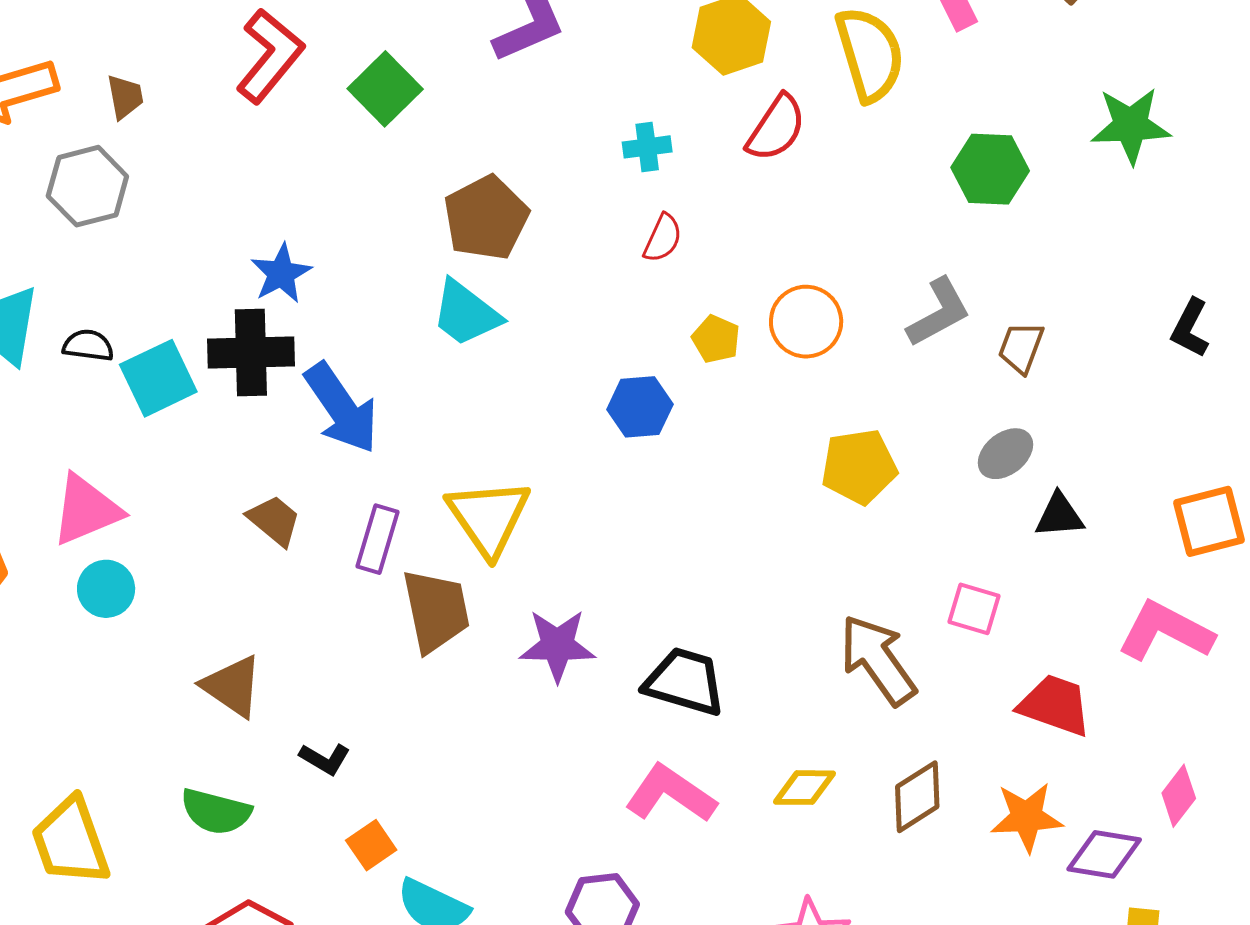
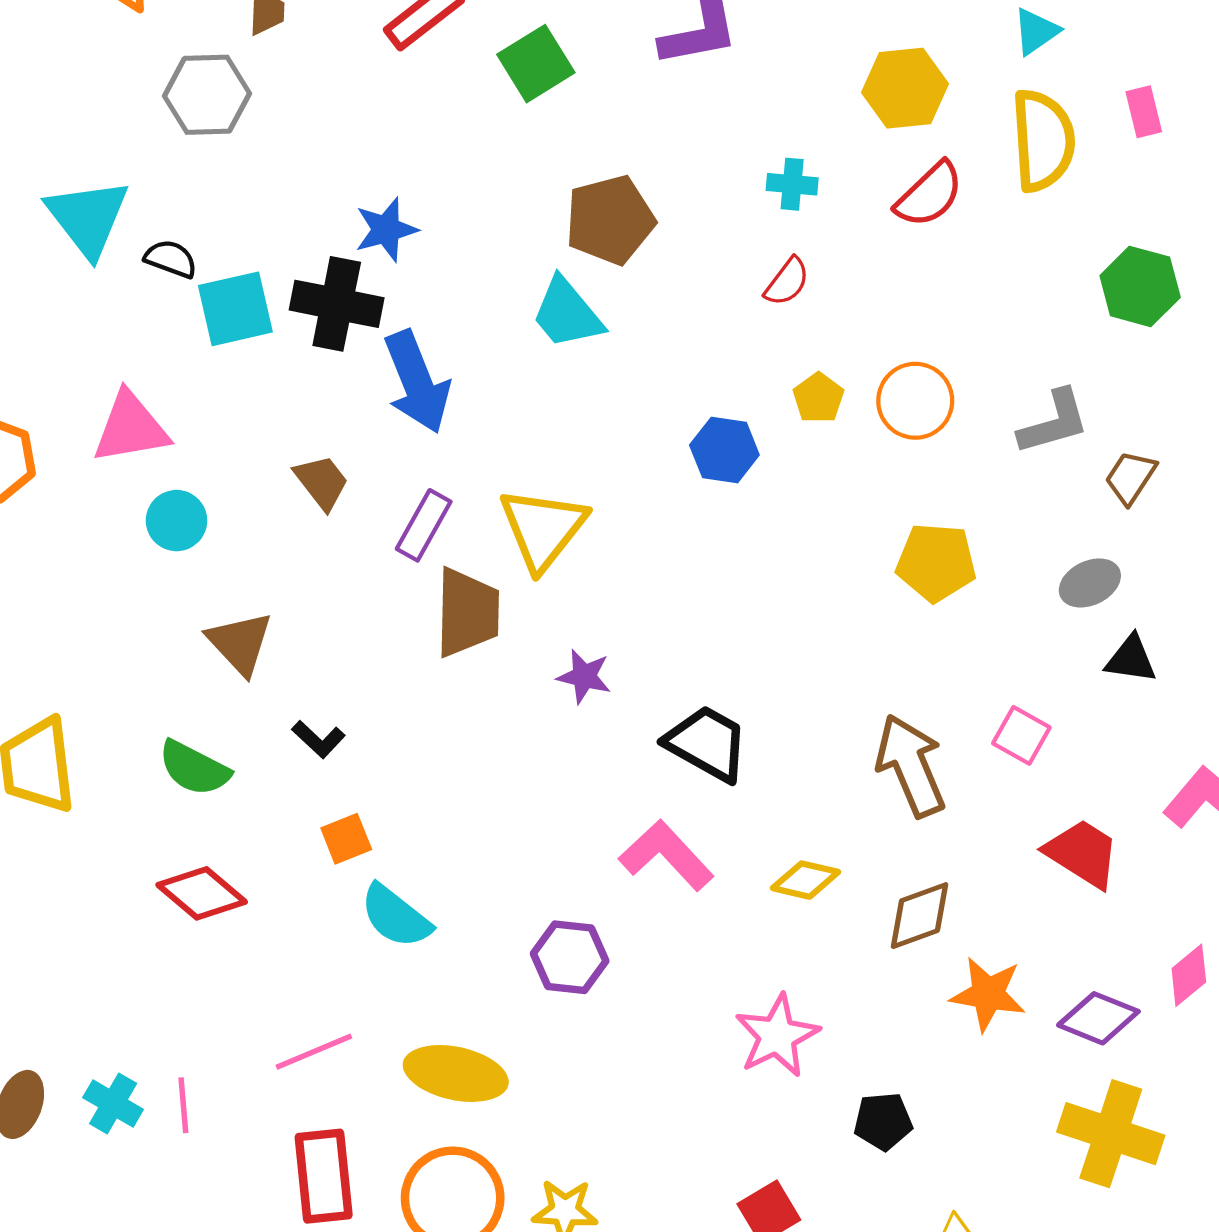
cyan circle: (106, 589) -> (176, 521), moved
purple star: (557, 645) -> (584, 676), size x0.7
orange star: (1027, 817) -> (988, 994), moved

